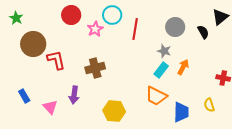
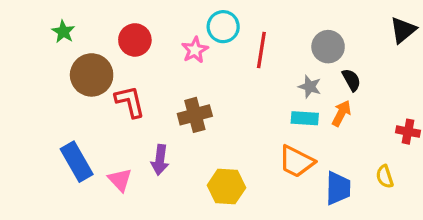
red circle: (71, 15) -> (135, 40), moved
black semicircle: (203, 32) -> (351, 80), moved
cyan rectangle: (161, 70) -> (305, 118), turned 56
blue rectangle: (24, 96) -> (77, 162), size x1.6

